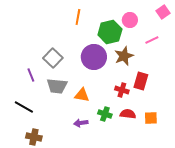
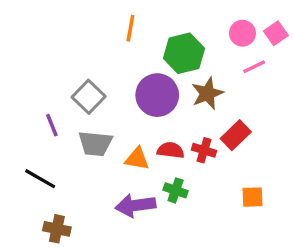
pink square: (163, 12) -> (276, 33), moved
pink circle: (130, 20) -> (242, 33), moved
red rectangle: (141, 81) -> (236, 135), turned 30
red semicircle: (128, 114) -> (171, 150), moved
purple arrow: (81, 123) -> (135, 205), size x1.6

